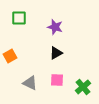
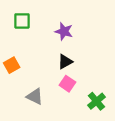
pink square: (57, 80) -> (67, 84), moved, turned 32

